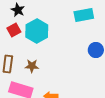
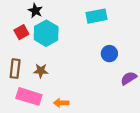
black star: (18, 10) -> (35, 11), moved

